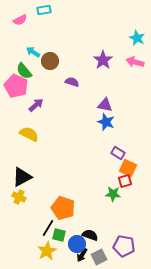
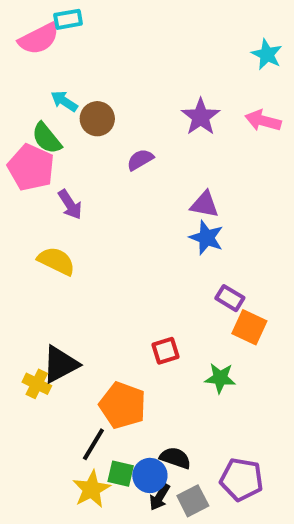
cyan rectangle: (44, 10) -> (68, 19), moved
pink semicircle: (20, 20) -> (39, 39), size x1.5
cyan star: (137, 38) -> (267, 54), moved
purple semicircle: (72, 82) -> (140, 160), turned -48
purple arrow: (36, 105) -> (70, 204), turned 98
black triangle: (22, 177) -> (60, 364), moved
red square: (125, 181) -> (166, 351), moved
green square: (59, 235) -> (121, 474), moved

